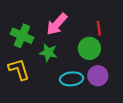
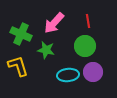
red line: (99, 28) -> (88, 21), moved

